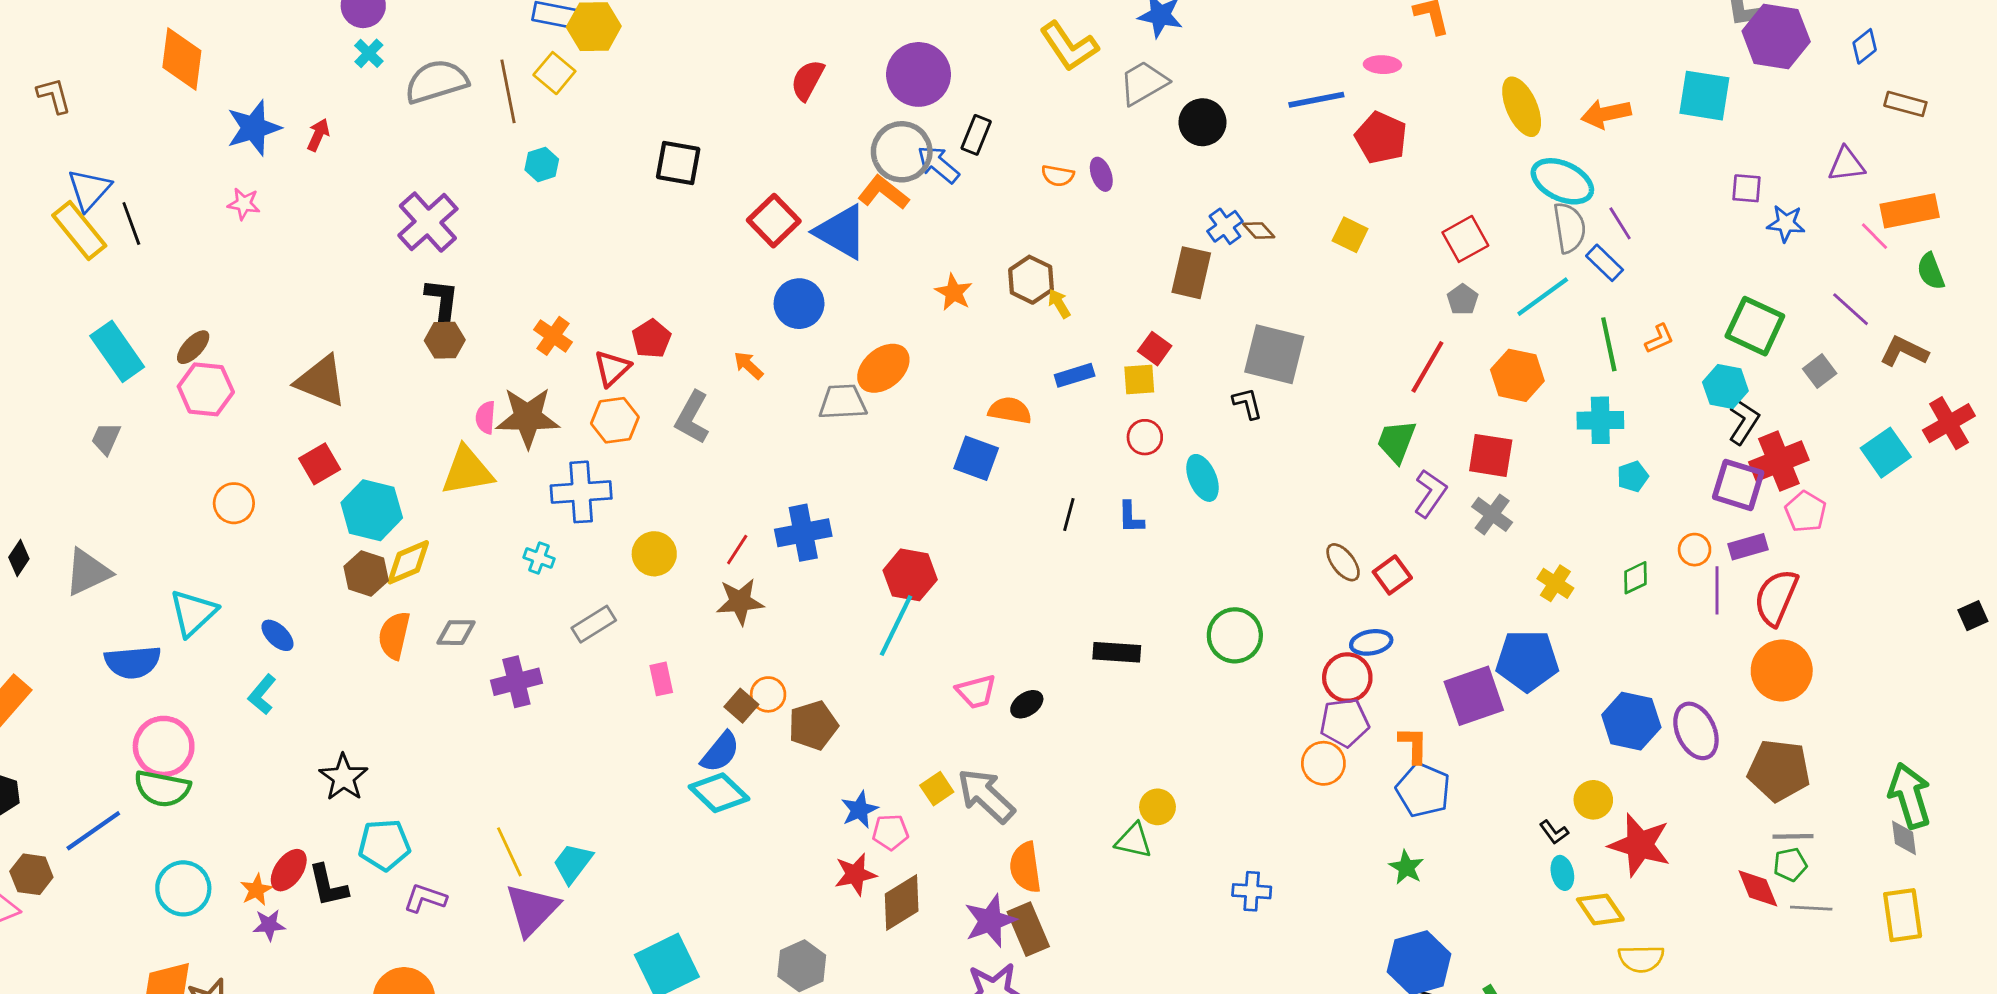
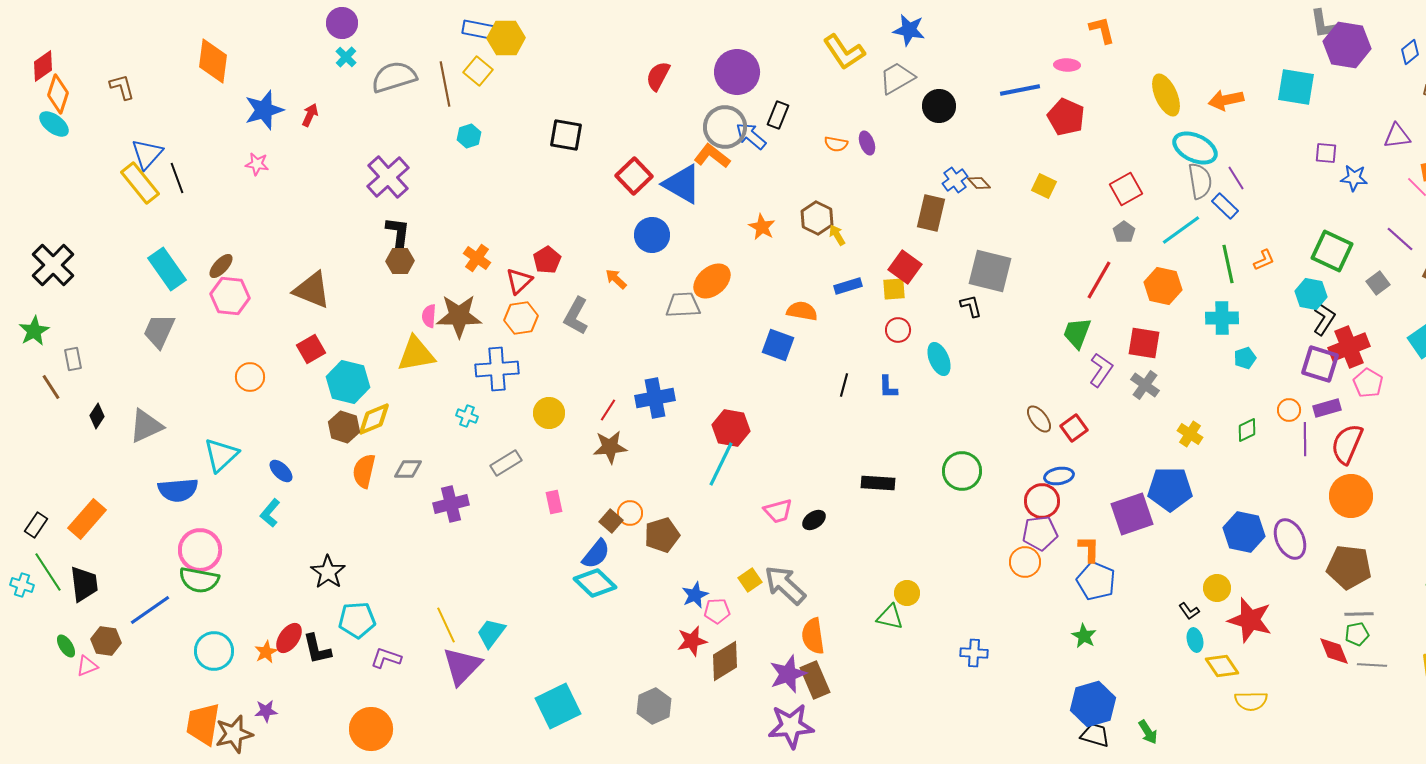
red square: (1155, 349) -> (905, 267), size x1.4
gray trapezoid: (106, 439) -> (159, 331), size x1.5
purple star: (269, 925) -> (266, 711), moved

